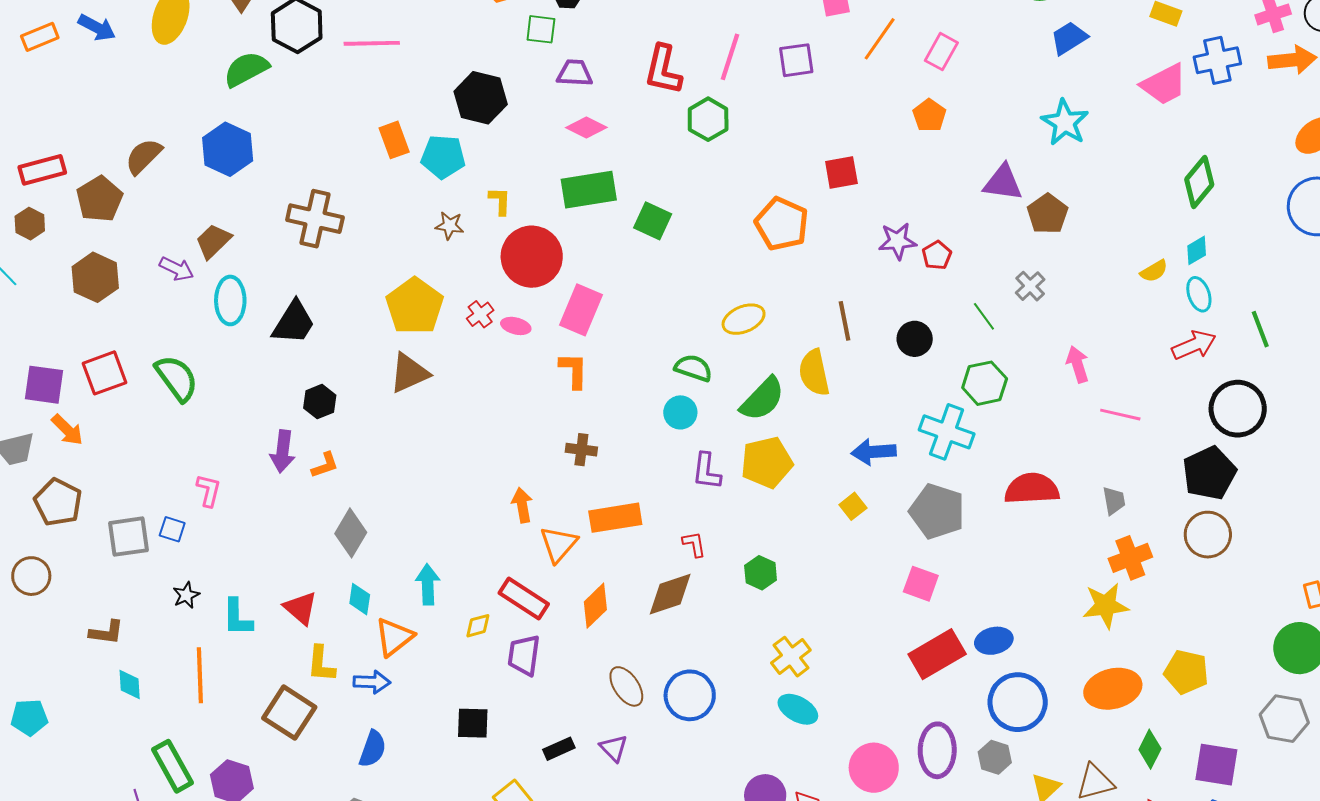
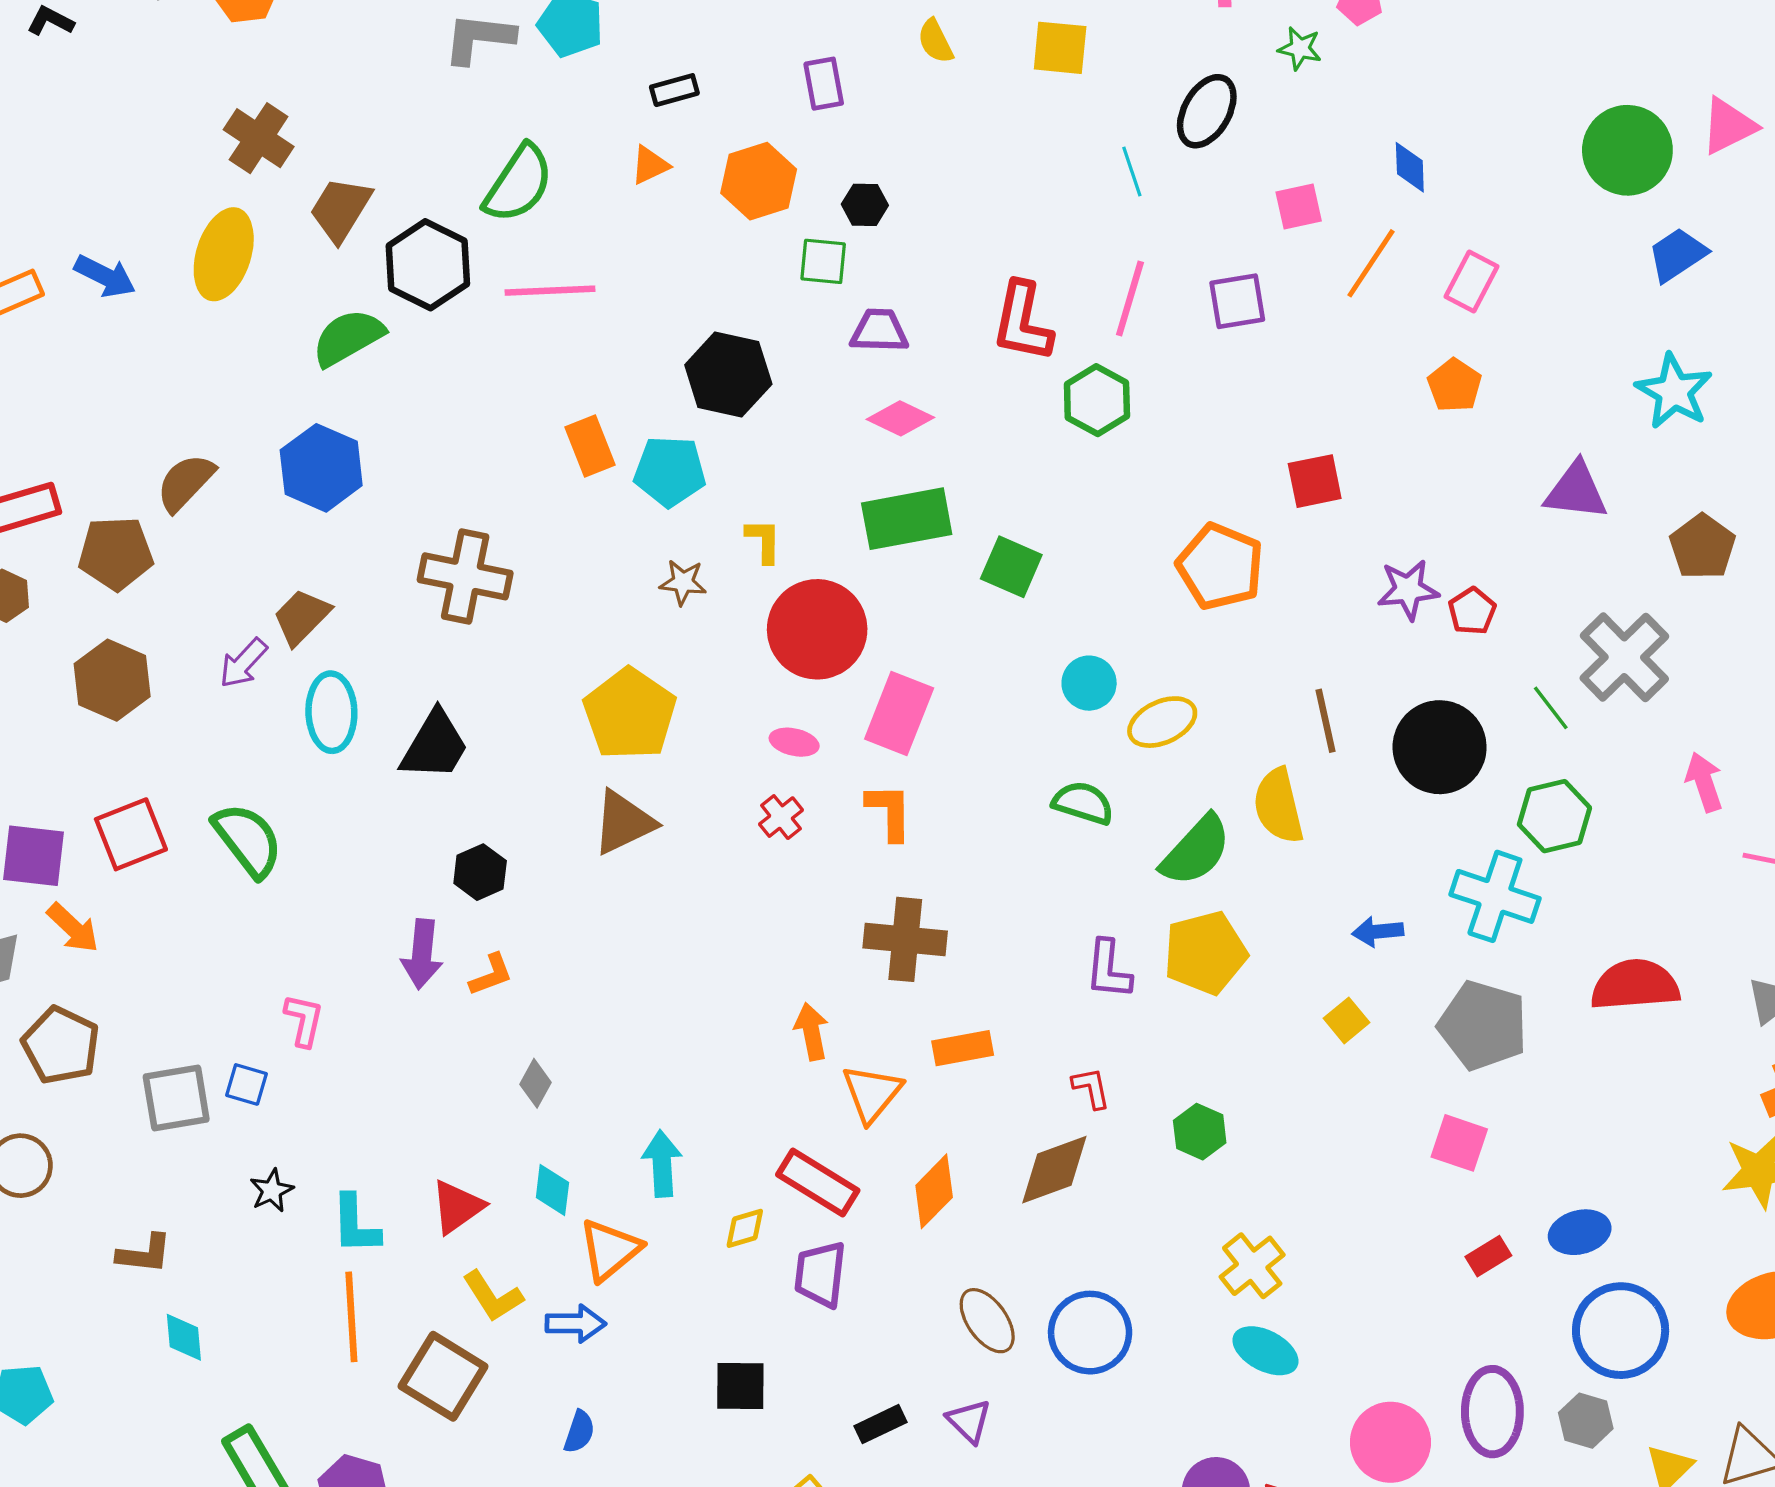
brown pentagon: (99, 199) -> (116, 553), turned 30
brown pentagon: (1048, 214) -> (1702, 547), moved
purple arrow: (177, 269) -> (243, 663), turned 108
gray cross: (1030, 286) -> (1624, 657), size x1.8
red cross: (480, 314) -> (781, 817), moved
black circle: (915, 339) -> (1440, 747), size x1.6
cyan circle: (680, 412) -> (1089, 683), moved
brown cross: (581, 450) -> (905, 939), size x1.6
blue arrow: (874, 452) -> (1378, 932), size x0.7
orange rectangle: (615, 518) -> (963, 1048), size x0.7
gray diamond: (351, 533) -> (535, 1083), size x0.6
red triangle: (301, 608) -> (457, 1207), turned 45
red rectangle: (937, 654) -> (1488, 1256), size x0.5
yellow L-shape: (321, 664) -> (493, 1296), turned -36
orange line: (200, 675) -> (351, 1317), moved
blue semicircle: (373, 749) -> (579, 1432), size x0.7

